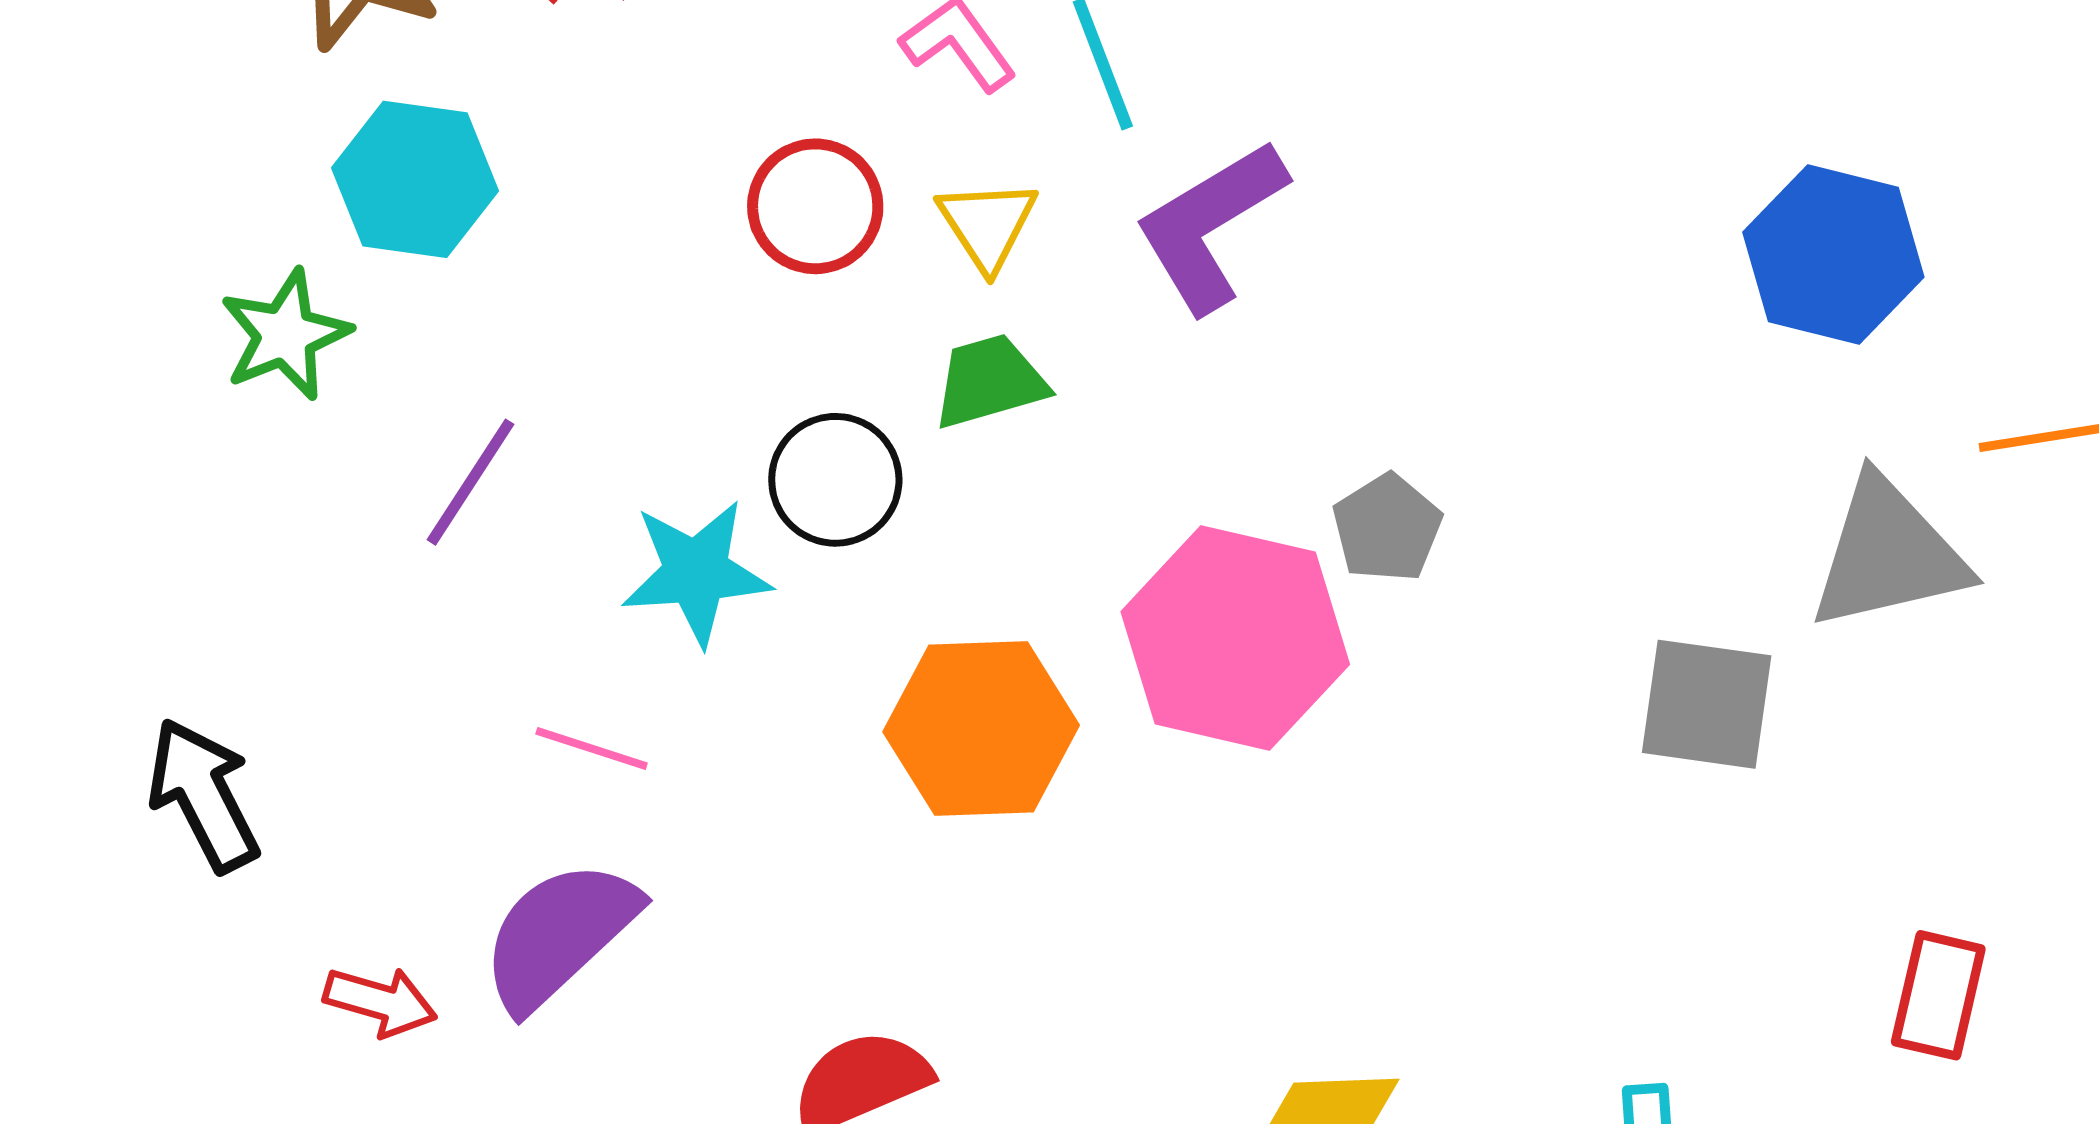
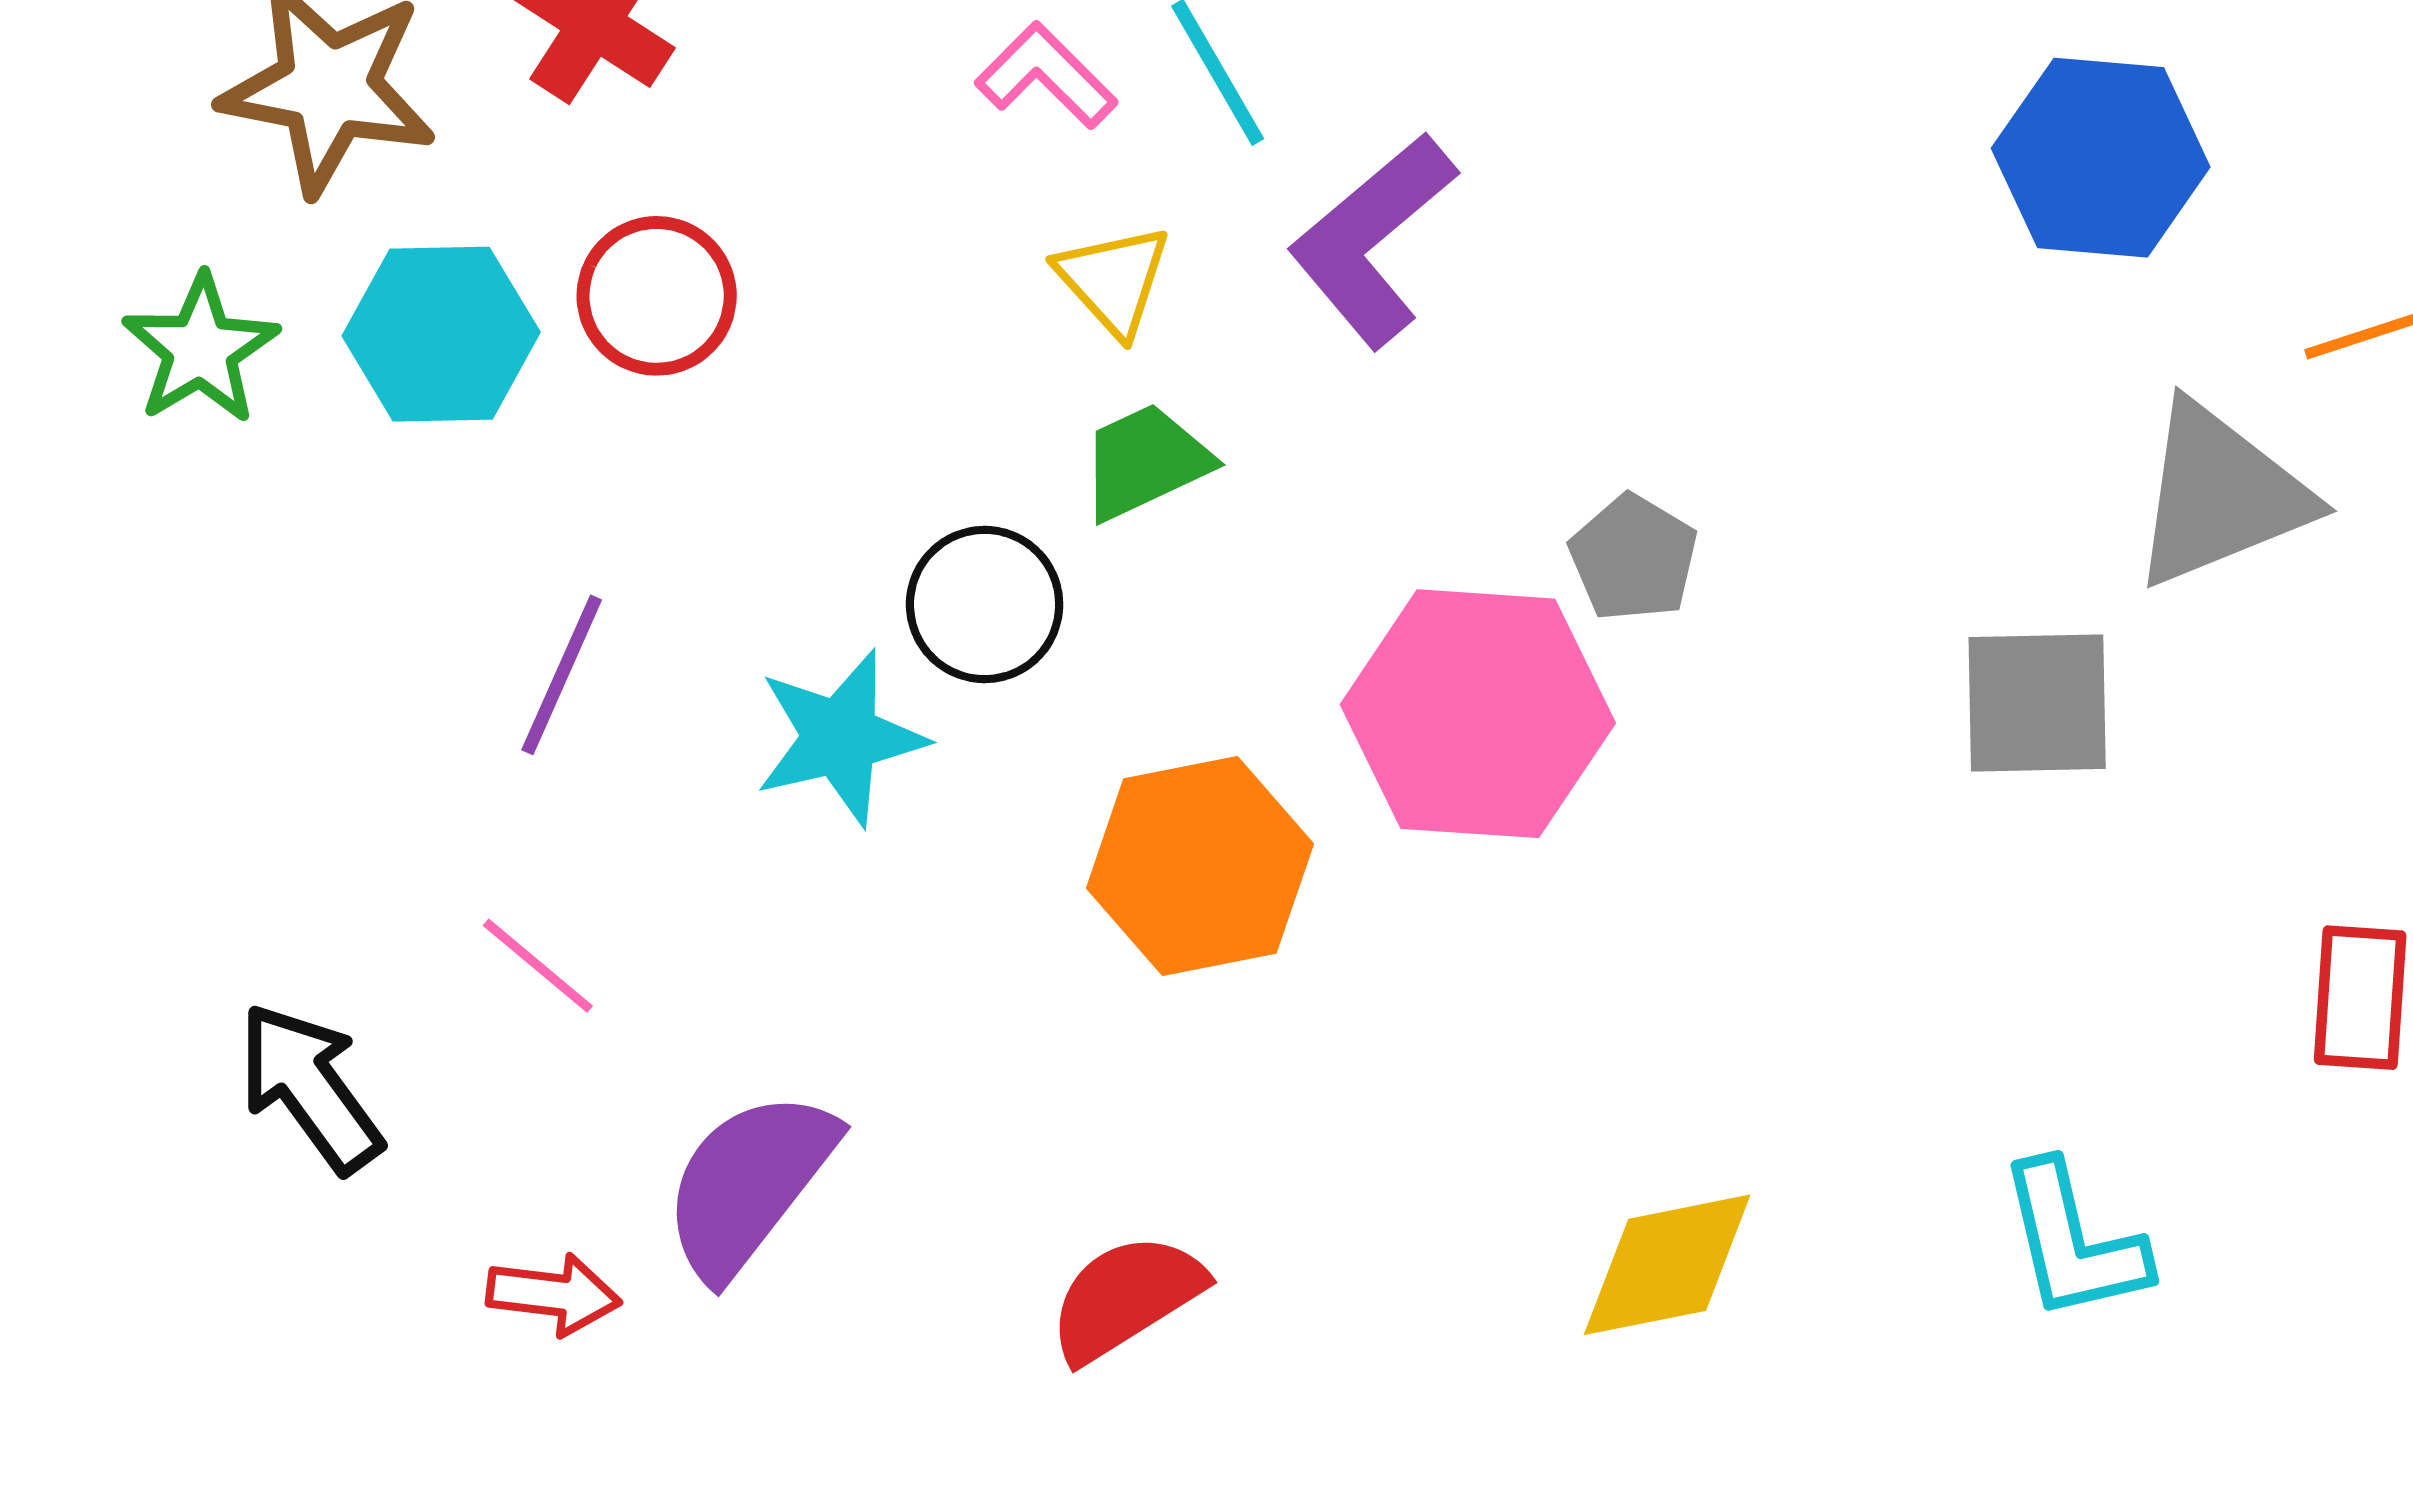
red circle: (815, 206) -> (657, 296), moved
green star: (285, 335) -> (200, 349), moved
pink line: (592, 748) -> (538, 966), moved, turned 31

